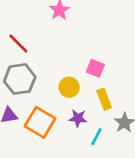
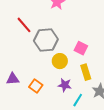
gray hexagon: (20, 79) -> (46, 40), moved
orange square: (40, 122) -> (36, 86), size x0.6

